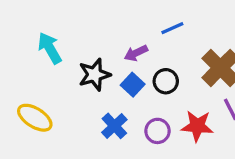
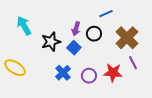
blue line: (172, 28) -> (106, 14), moved
purple arrow: (136, 53) -> (76, 29), turned -48
black circle: (166, 81) -> (94, 34), moved

